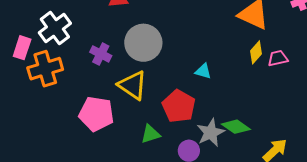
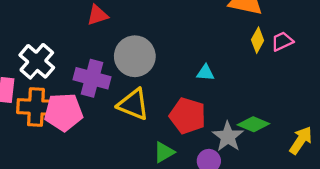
purple cross: (101, 54) -> (92, 78), size x1.5
orange cross: (45, 69) -> (36, 107), turned 32
pink pentagon: (96, 114) -> (64, 112), moved

